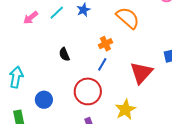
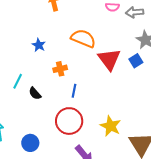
cyan line: (57, 13) -> (18, 81), moved
orange cross: (105, 44) -> (60, 69), moved, turned 32
red triangle: (141, 73) -> (109, 59), moved

